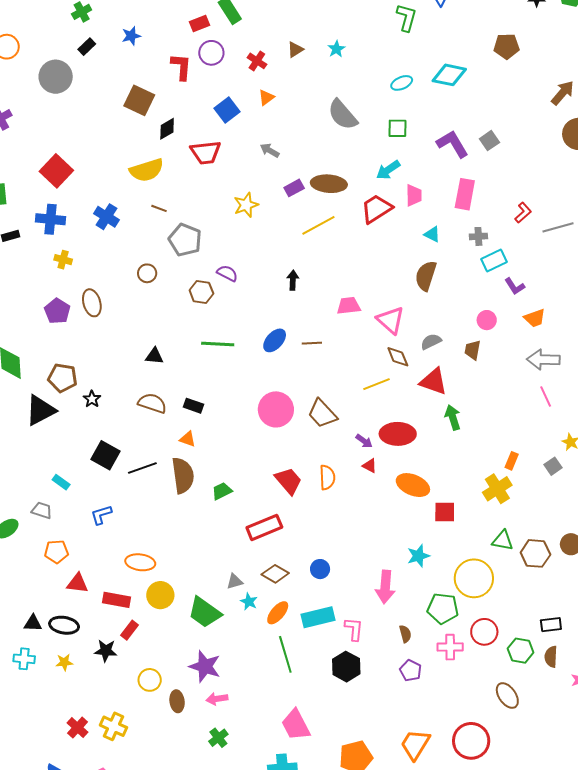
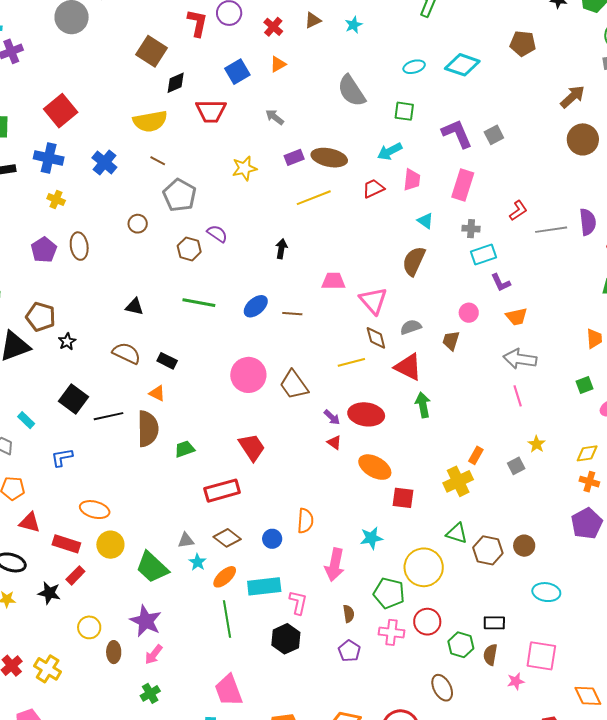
red trapezoid: (377, 209) -> (373, 188), size x0.7
orange semicircle: (327, 477) -> (305, 521), moved
pink arrow: (217, 699) -> (154, 655), turned -50

